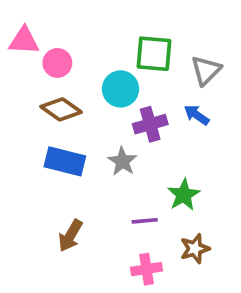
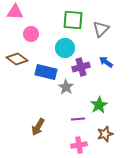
pink triangle: (24, 41) -> (15, 12), moved
green square: (154, 54) -> (73, 20), moved
gray triangle: (206, 70) -> (101, 29), moved
brown diamond: (61, 109) -> (17, 59), moved
blue rectangle: (65, 161) -> (46, 72), moved

